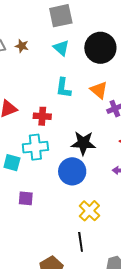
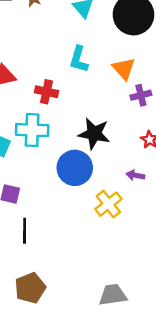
yellow cross: (89, 211) -> (108, 204), moved
black line: (81, 242) -> (25, 231), moved

